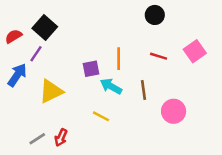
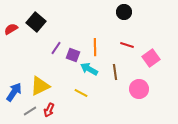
pink square: (195, 51) -> (151, 58), moved
purple line: (36, 54) -> (56, 48), moved
purple square: (91, 69) -> (73, 55), turned 32
blue arrow: (17, 75) -> (14, 92), moved
yellow triangle: (51, 91) -> (40, 86), moved

